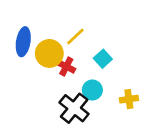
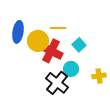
yellow line: (75, 37) -> (58, 28), turned 42
red cross: (66, 67) -> (51, 51), size x1.6

